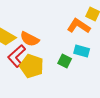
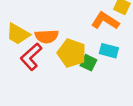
orange semicircle: (30, 39) -> (47, 36), turned -30
yellow pentagon: (32, 66) -> (72, 53), moved

